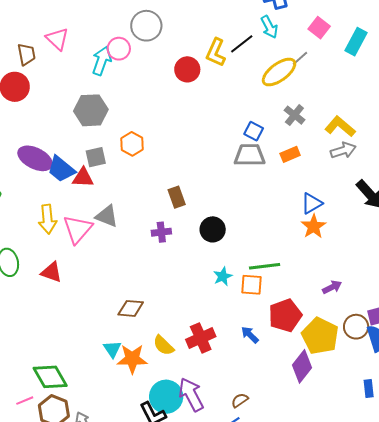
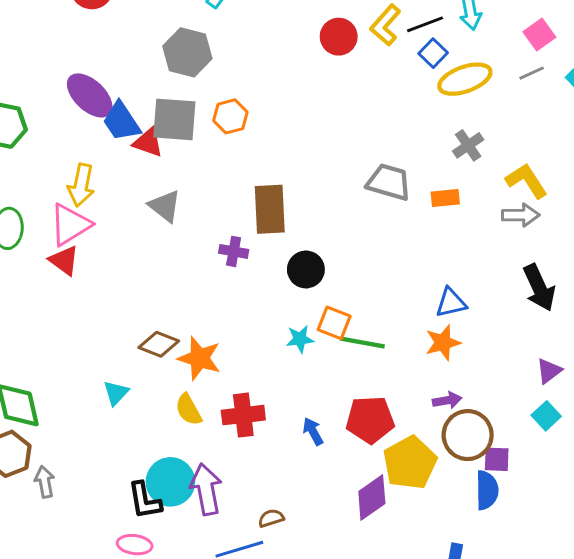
gray line: (300, 58) -> (532, 73), moved
blue square: (254, 131) -> (433, 53), moved
gray square: (96, 157) -> (174, 119), size x1.6
brown rectangle: (177, 197) -> (270, 209), size x1.6
blue triangle: (312, 203) -> (451, 303), moved
orange star: (314, 226) -> (443, 343), moved
pink triangle: (78, 229) -> (70, 225), moved
orange square: (251, 285) -> (334, 323), moved
brown circle: (356, 327) -> (468, 435), moved, size x1.4
orange star: (132, 359) -> (199, 358), moved

